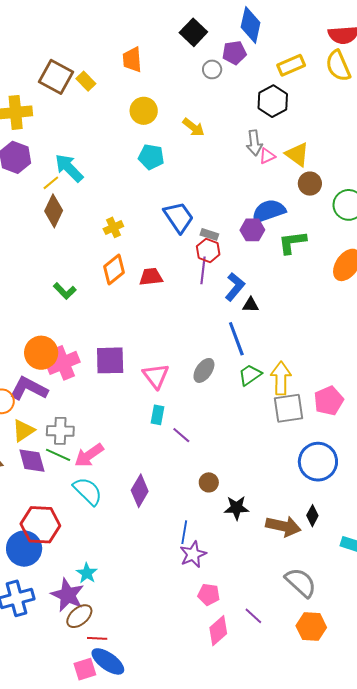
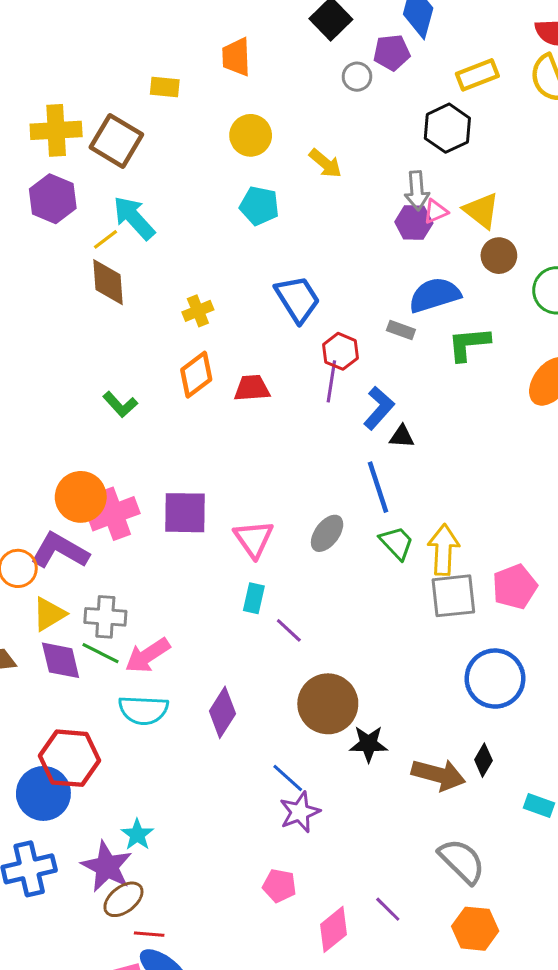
brown square: (56, 77) -> (116, 141), moved
yellow rectangle: (86, 81) -> (165, 87), turned -42
brown diamond: (54, 211) -> (108, 282), turned -32
purple hexagon: (252, 230) -> (414, 222), moved
gray rectangle: (209, 234) -> (401, 330), moved
green trapezoid: (250, 375) -> (397, 543), turned 80
brown circle: (209, 482) -> (328, 704), size x2.0
cyan semicircle: (88, 491) -> (143, 710), turned 136
blue line: (184, 532) -> (288, 778), turned -60
pink pentagon: (209, 594) -> (279, 886), moved

